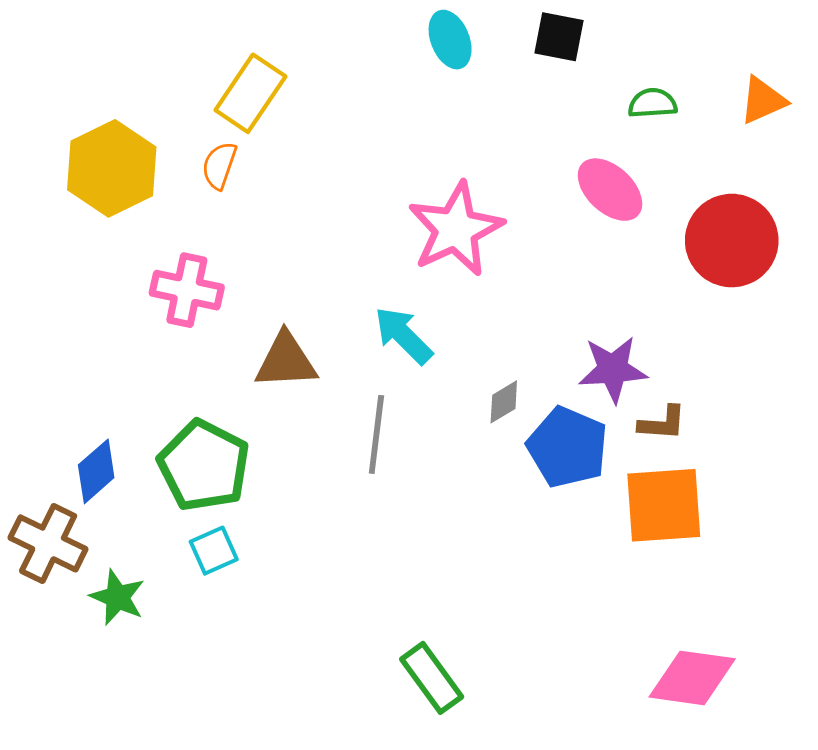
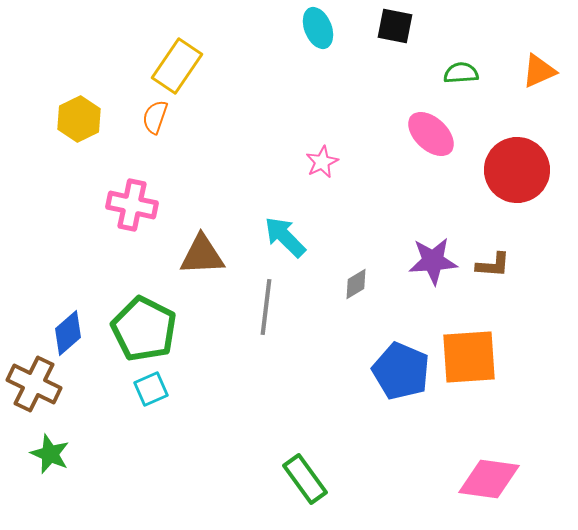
yellow hexagon: (112, 168) -> (79, 119), size x0.7
pink star: (456, 229) -> (322, 162), size x0.5
brown L-shape: (662, 423) -> (493, 265), moved
blue pentagon: (568, 447) -> (401, 371), moved
green star: (117, 597) -> (50, 454), moved

